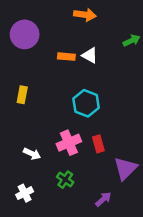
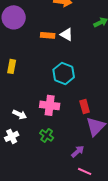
pink cross: (69, 143) -> (50, 105), turned 30
red rectangle: (98, 144) -> (85, 106), moved
white cross: (25, 193) -> (12, 136), moved

